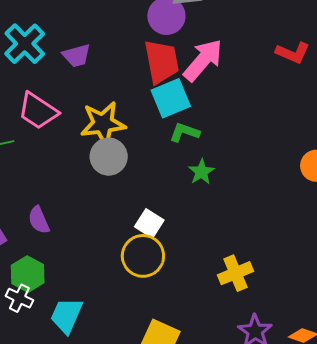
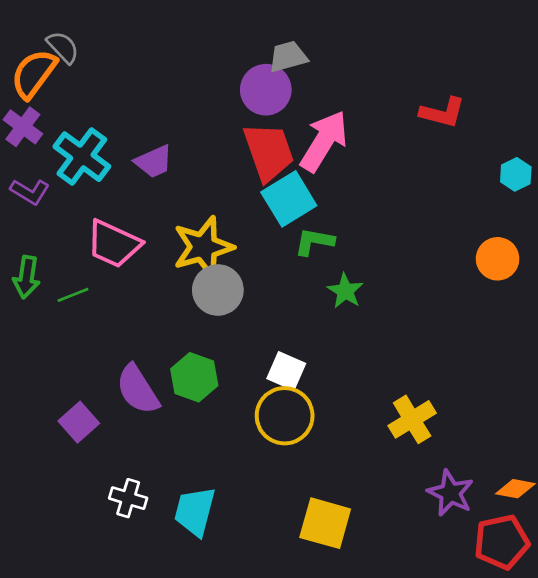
purple semicircle: (39, 220) -> (138, 390), size x1.4
green hexagon: (28, 274) -> (194, 377), moved

